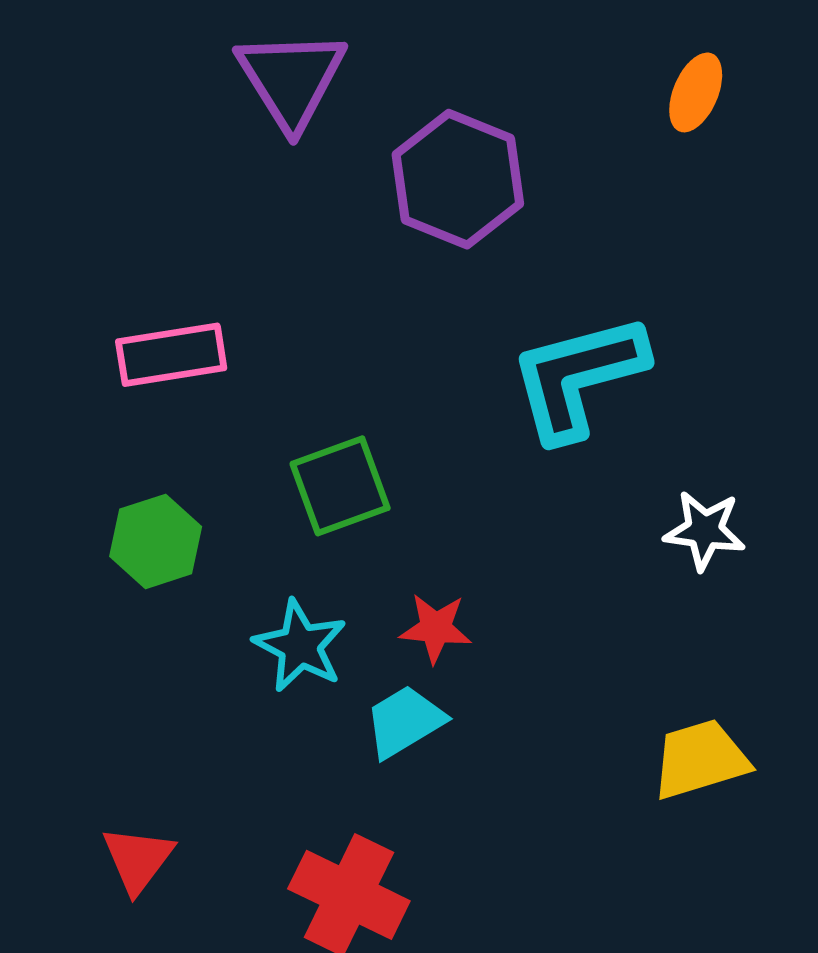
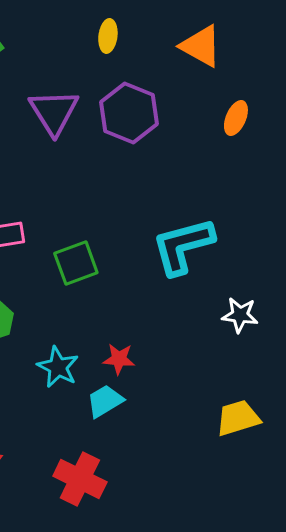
purple hexagon: (458, 179) -> (129, 113), moved
green square: (340, 486) -> (76, 263), moved

